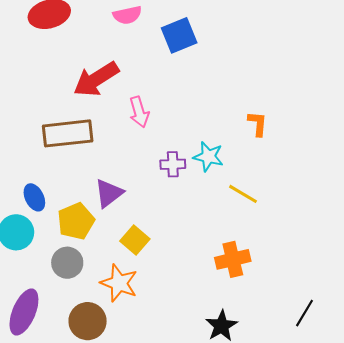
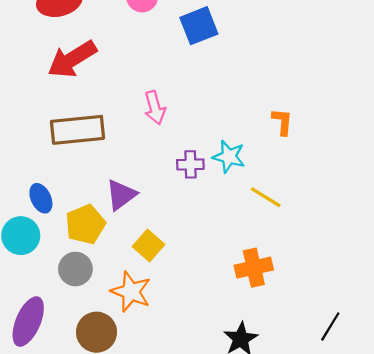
red arrow: (96, 79) -> (72, 59), moved

